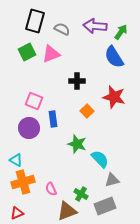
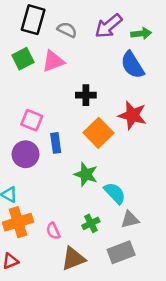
purple arrow: (95, 26) -> (109, 26), turned -45
green arrow: (121, 32) -> (141, 34), turned 49
orange square: (87, 111) -> (98, 133), size x1.6
green cross: (81, 194) -> (91, 223), moved, turned 32

